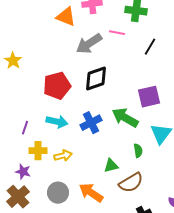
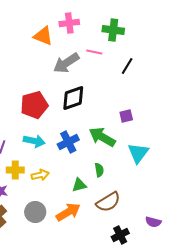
purple square: (149, 97) -> (126, 116), size x0.6
green semicircle: (138, 151) -> (99, 170), moved
green triangle: (111, 166) -> (79, 185), moved
orange arrow: (91, 193) -> (68, 212), turned 115

